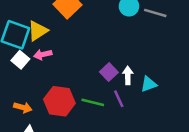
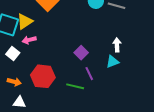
white square: (20, 60) -> (13, 54), moved
white arrow: (128, 75) -> (117, 45), moved
green line: (93, 102) -> (75, 86), moved

